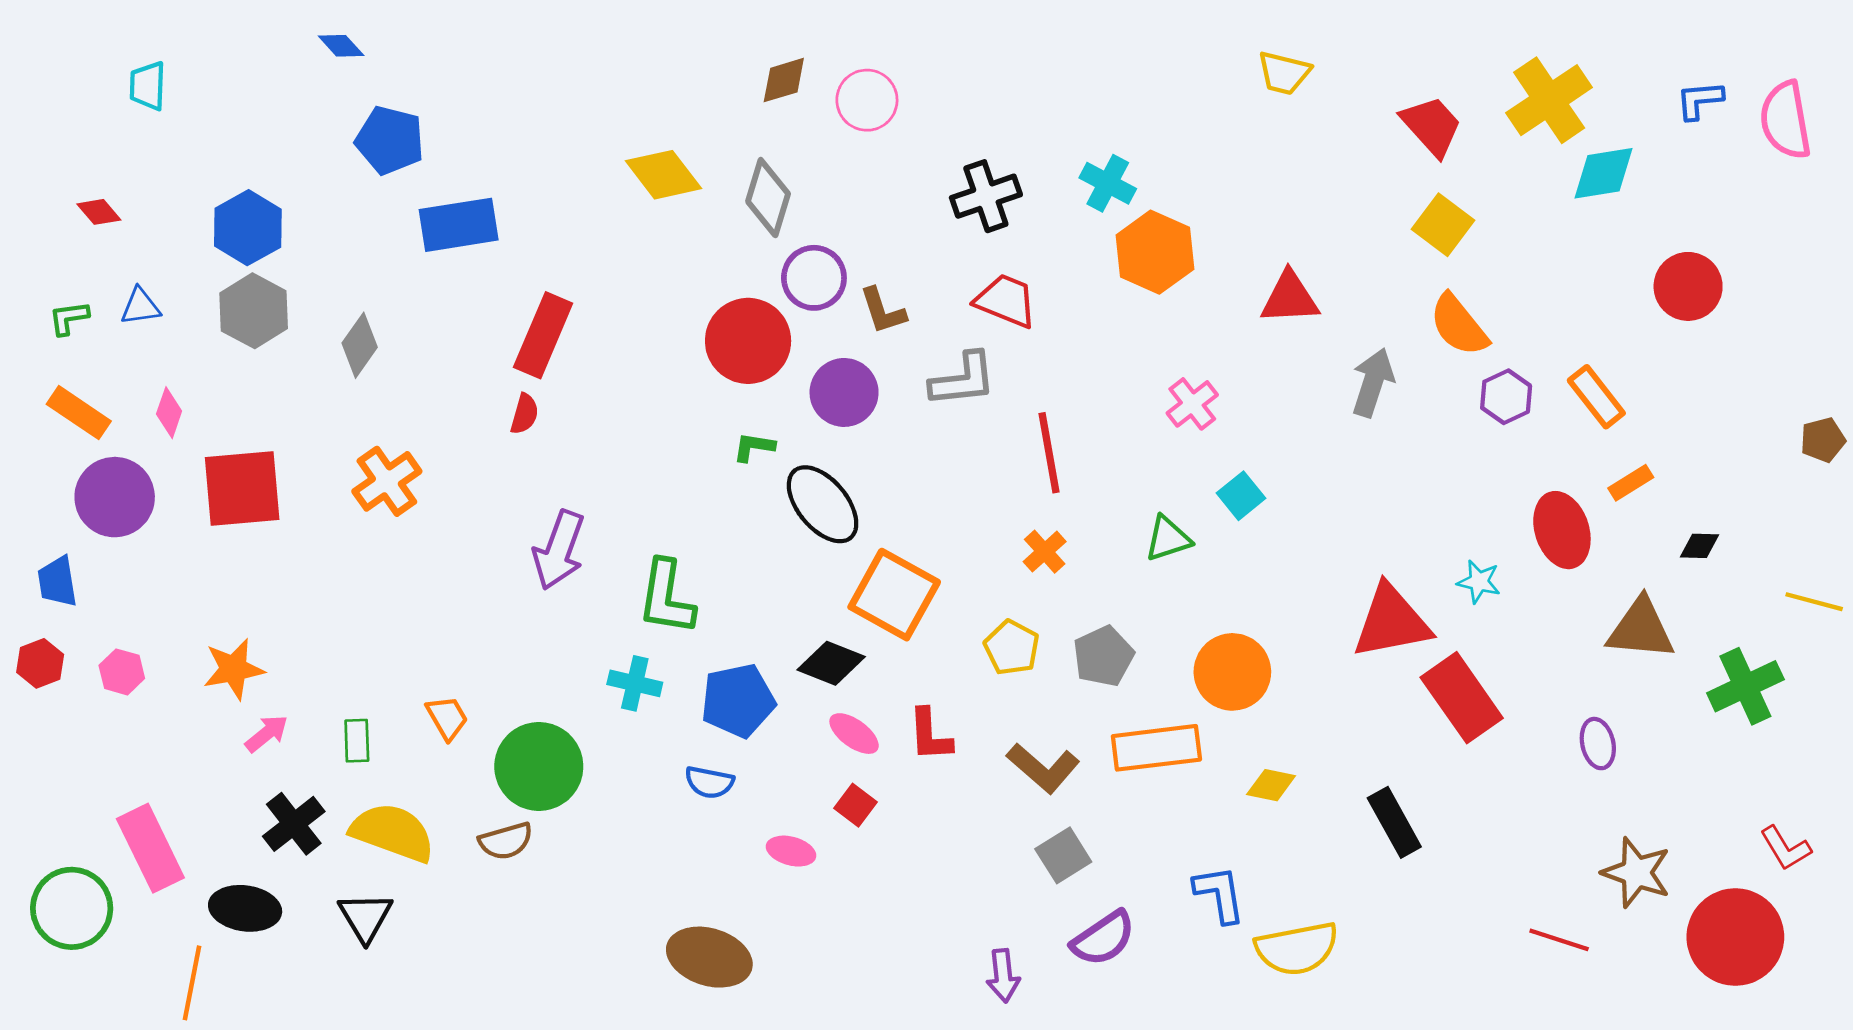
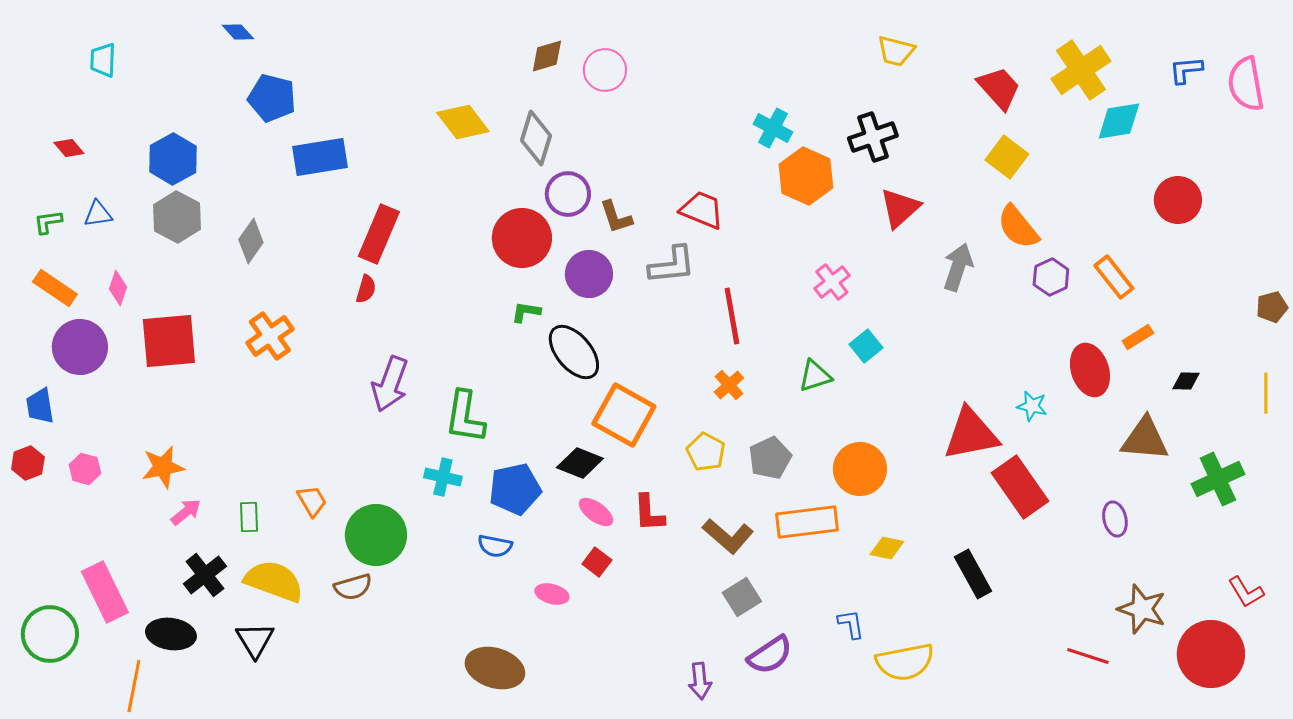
black cross: (986, 196) -> (873, 137), moved
red triangle: (1290, 298) -> (900, 208), turned -39
yellow line: (1814, 602) -> (1266, 393), moved, turned 75
blue L-shape: (1219, 894) -> (851, 624), size x0.7

